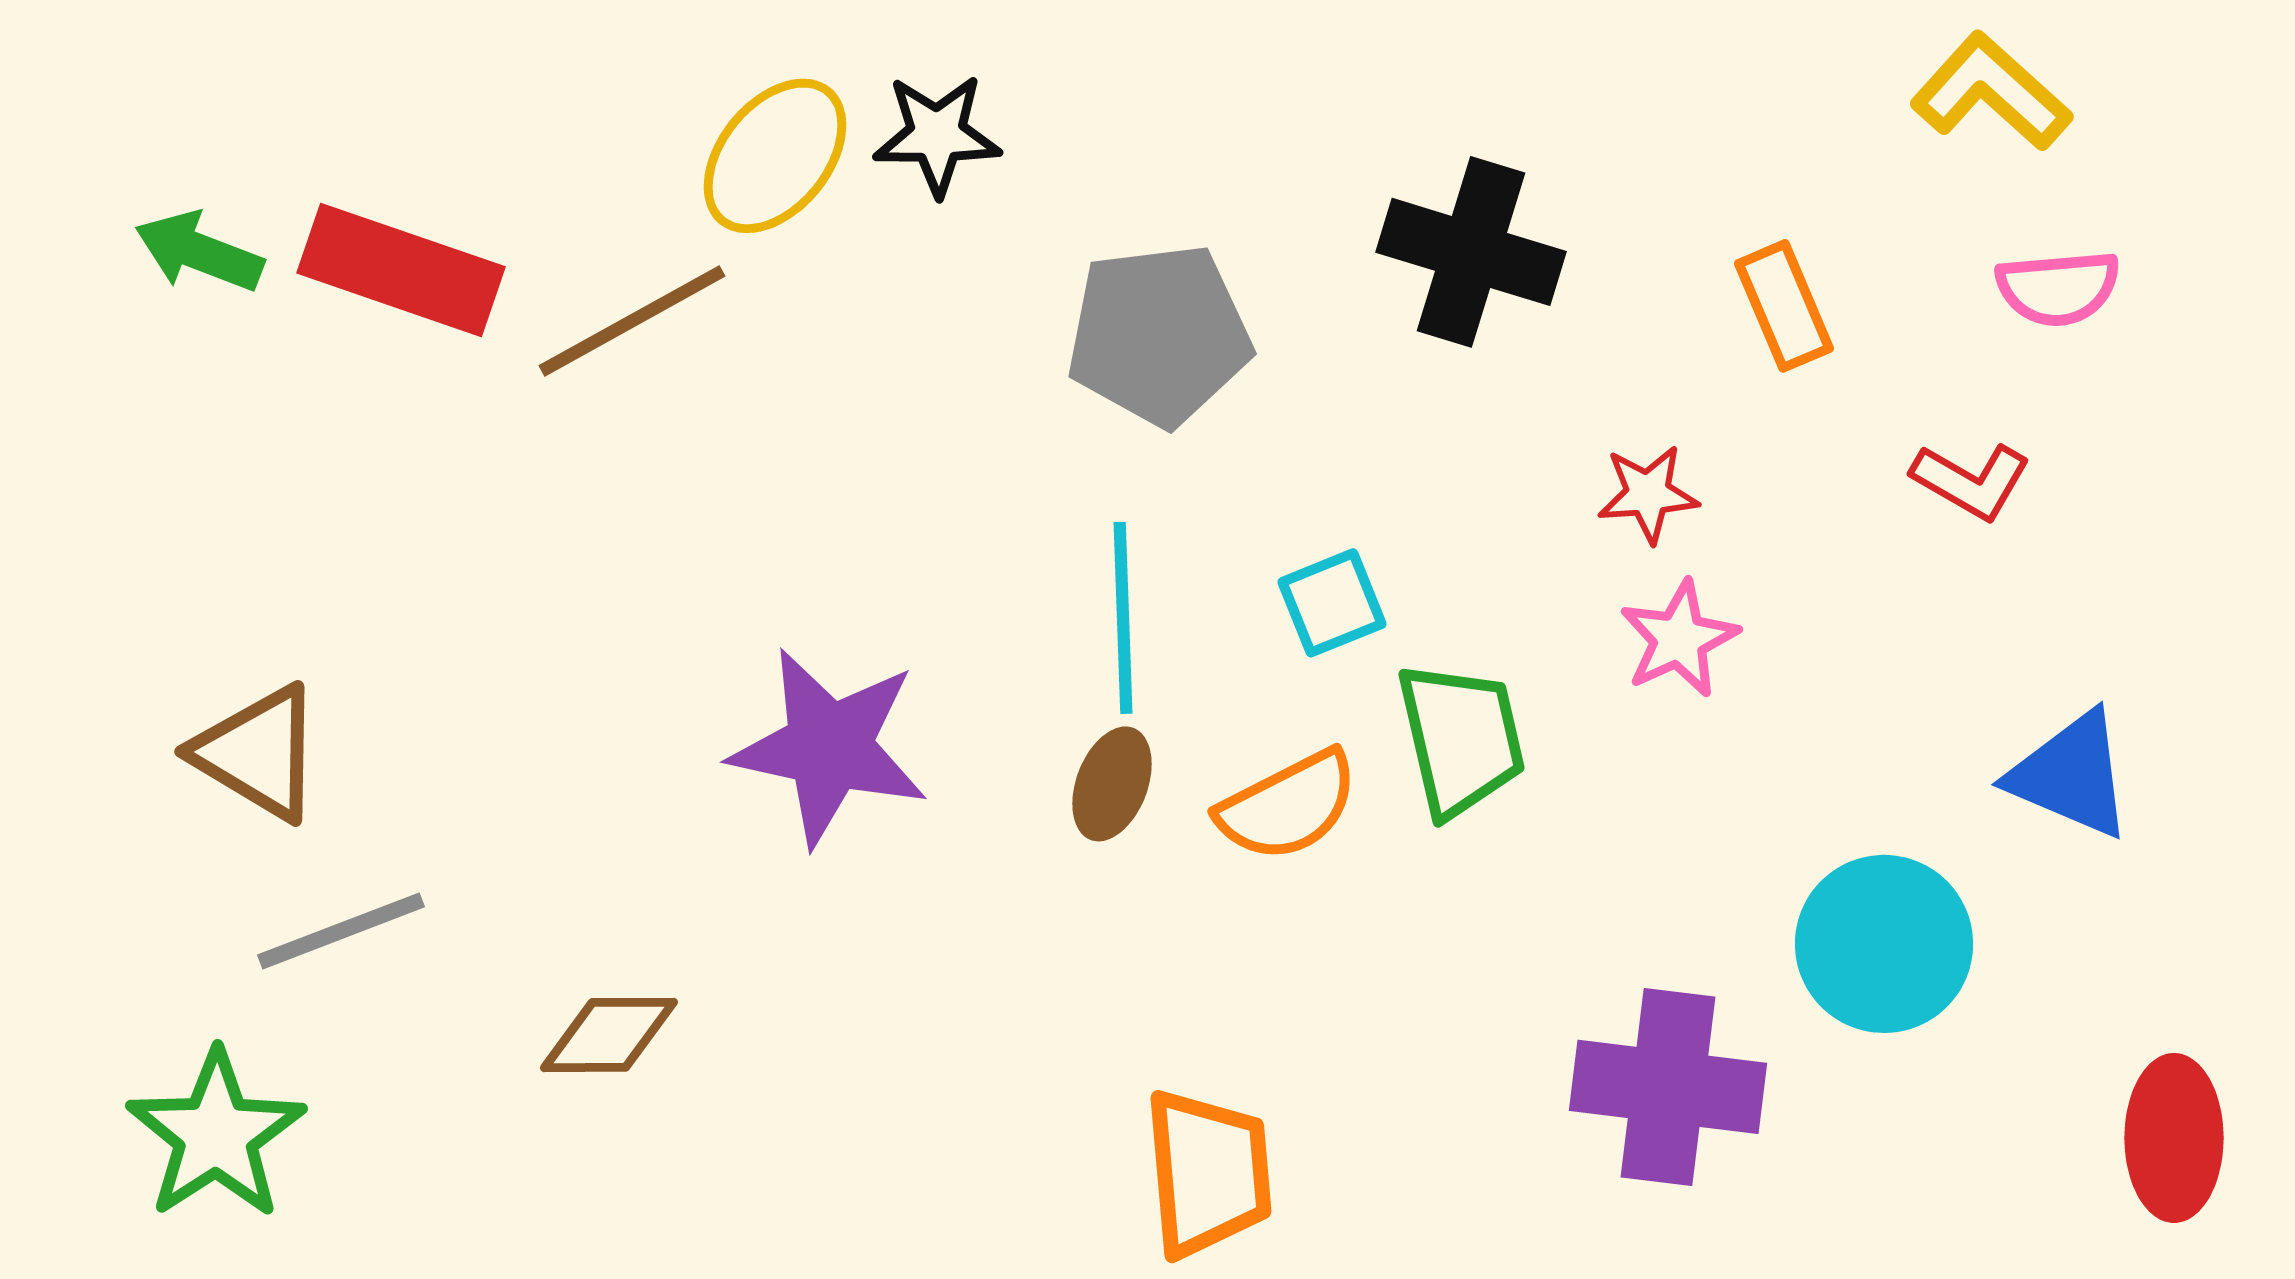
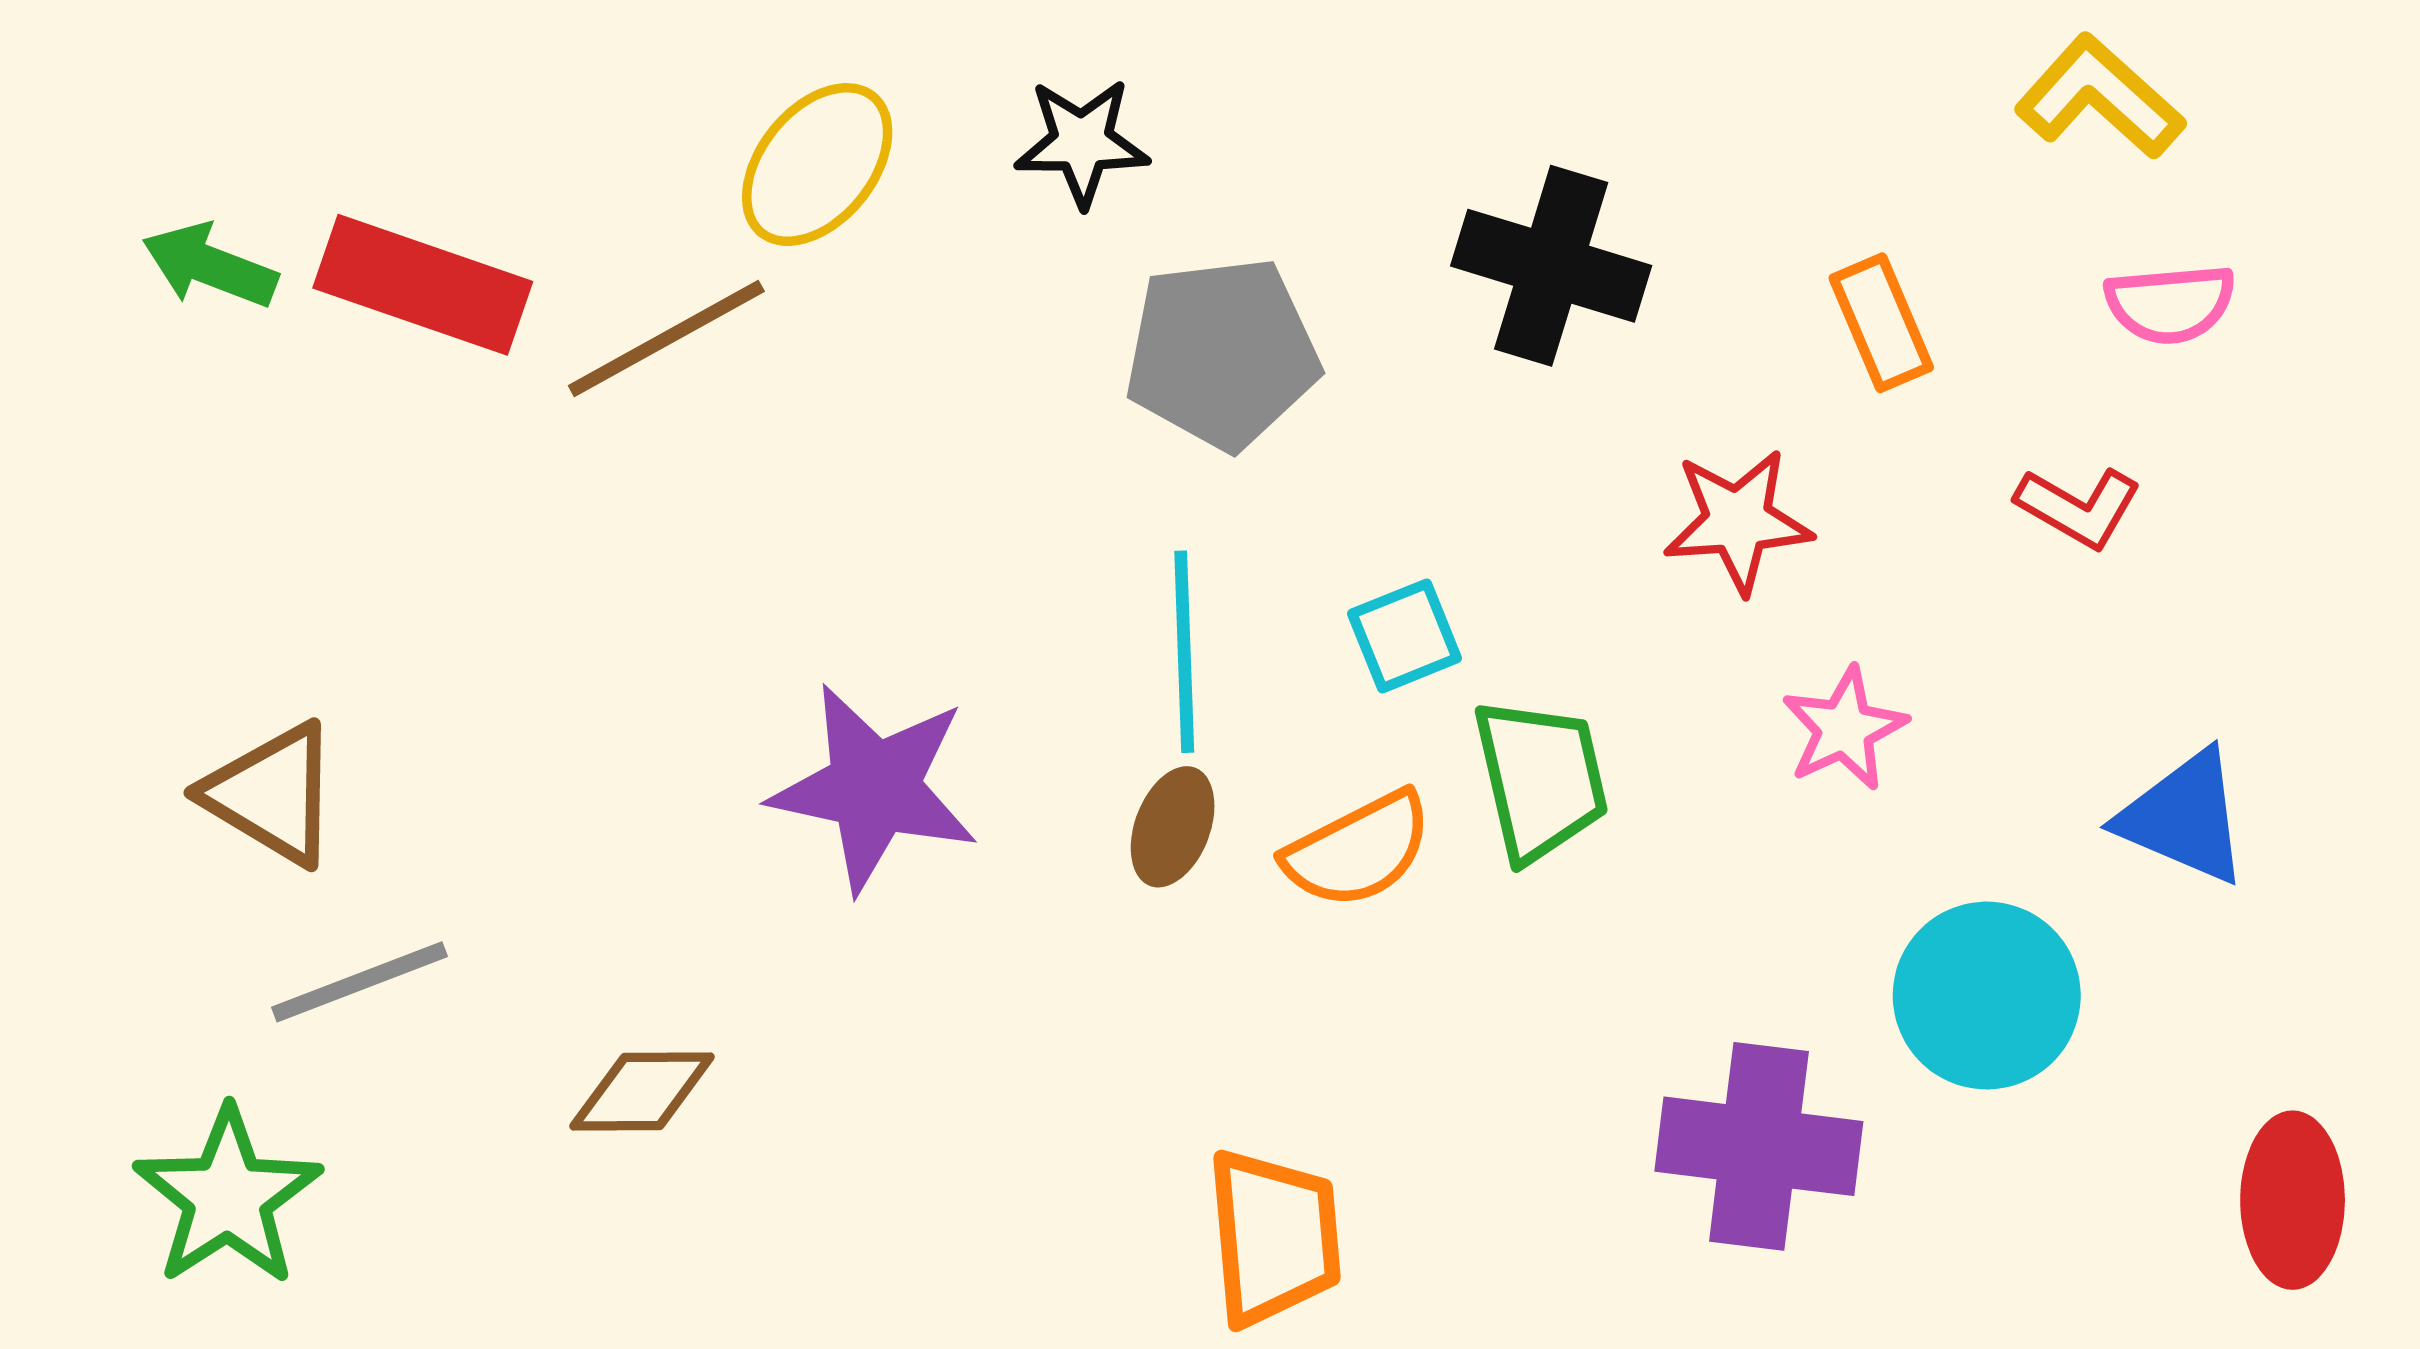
black star: (937, 135) -> (1082, 142), moved
red star: (1648, 494) -> (1738, 521), size x1.4
pink star: (1679, 639) -> (1844, 729), moved

